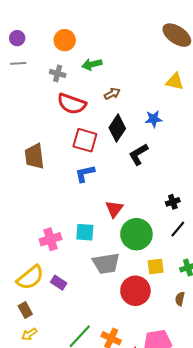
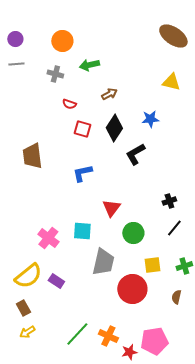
red semicircle: (72, 104) -> (69, 104), size x0.5
red square: (85, 140) -> (82, 129), moved, size x0.7
green circle: (136, 234) -> (133, 233), size x0.7
pink cross: (51, 239) -> (48, 238), turned -35
gray trapezoid: (106, 263) -> (103, 262), turned -68

